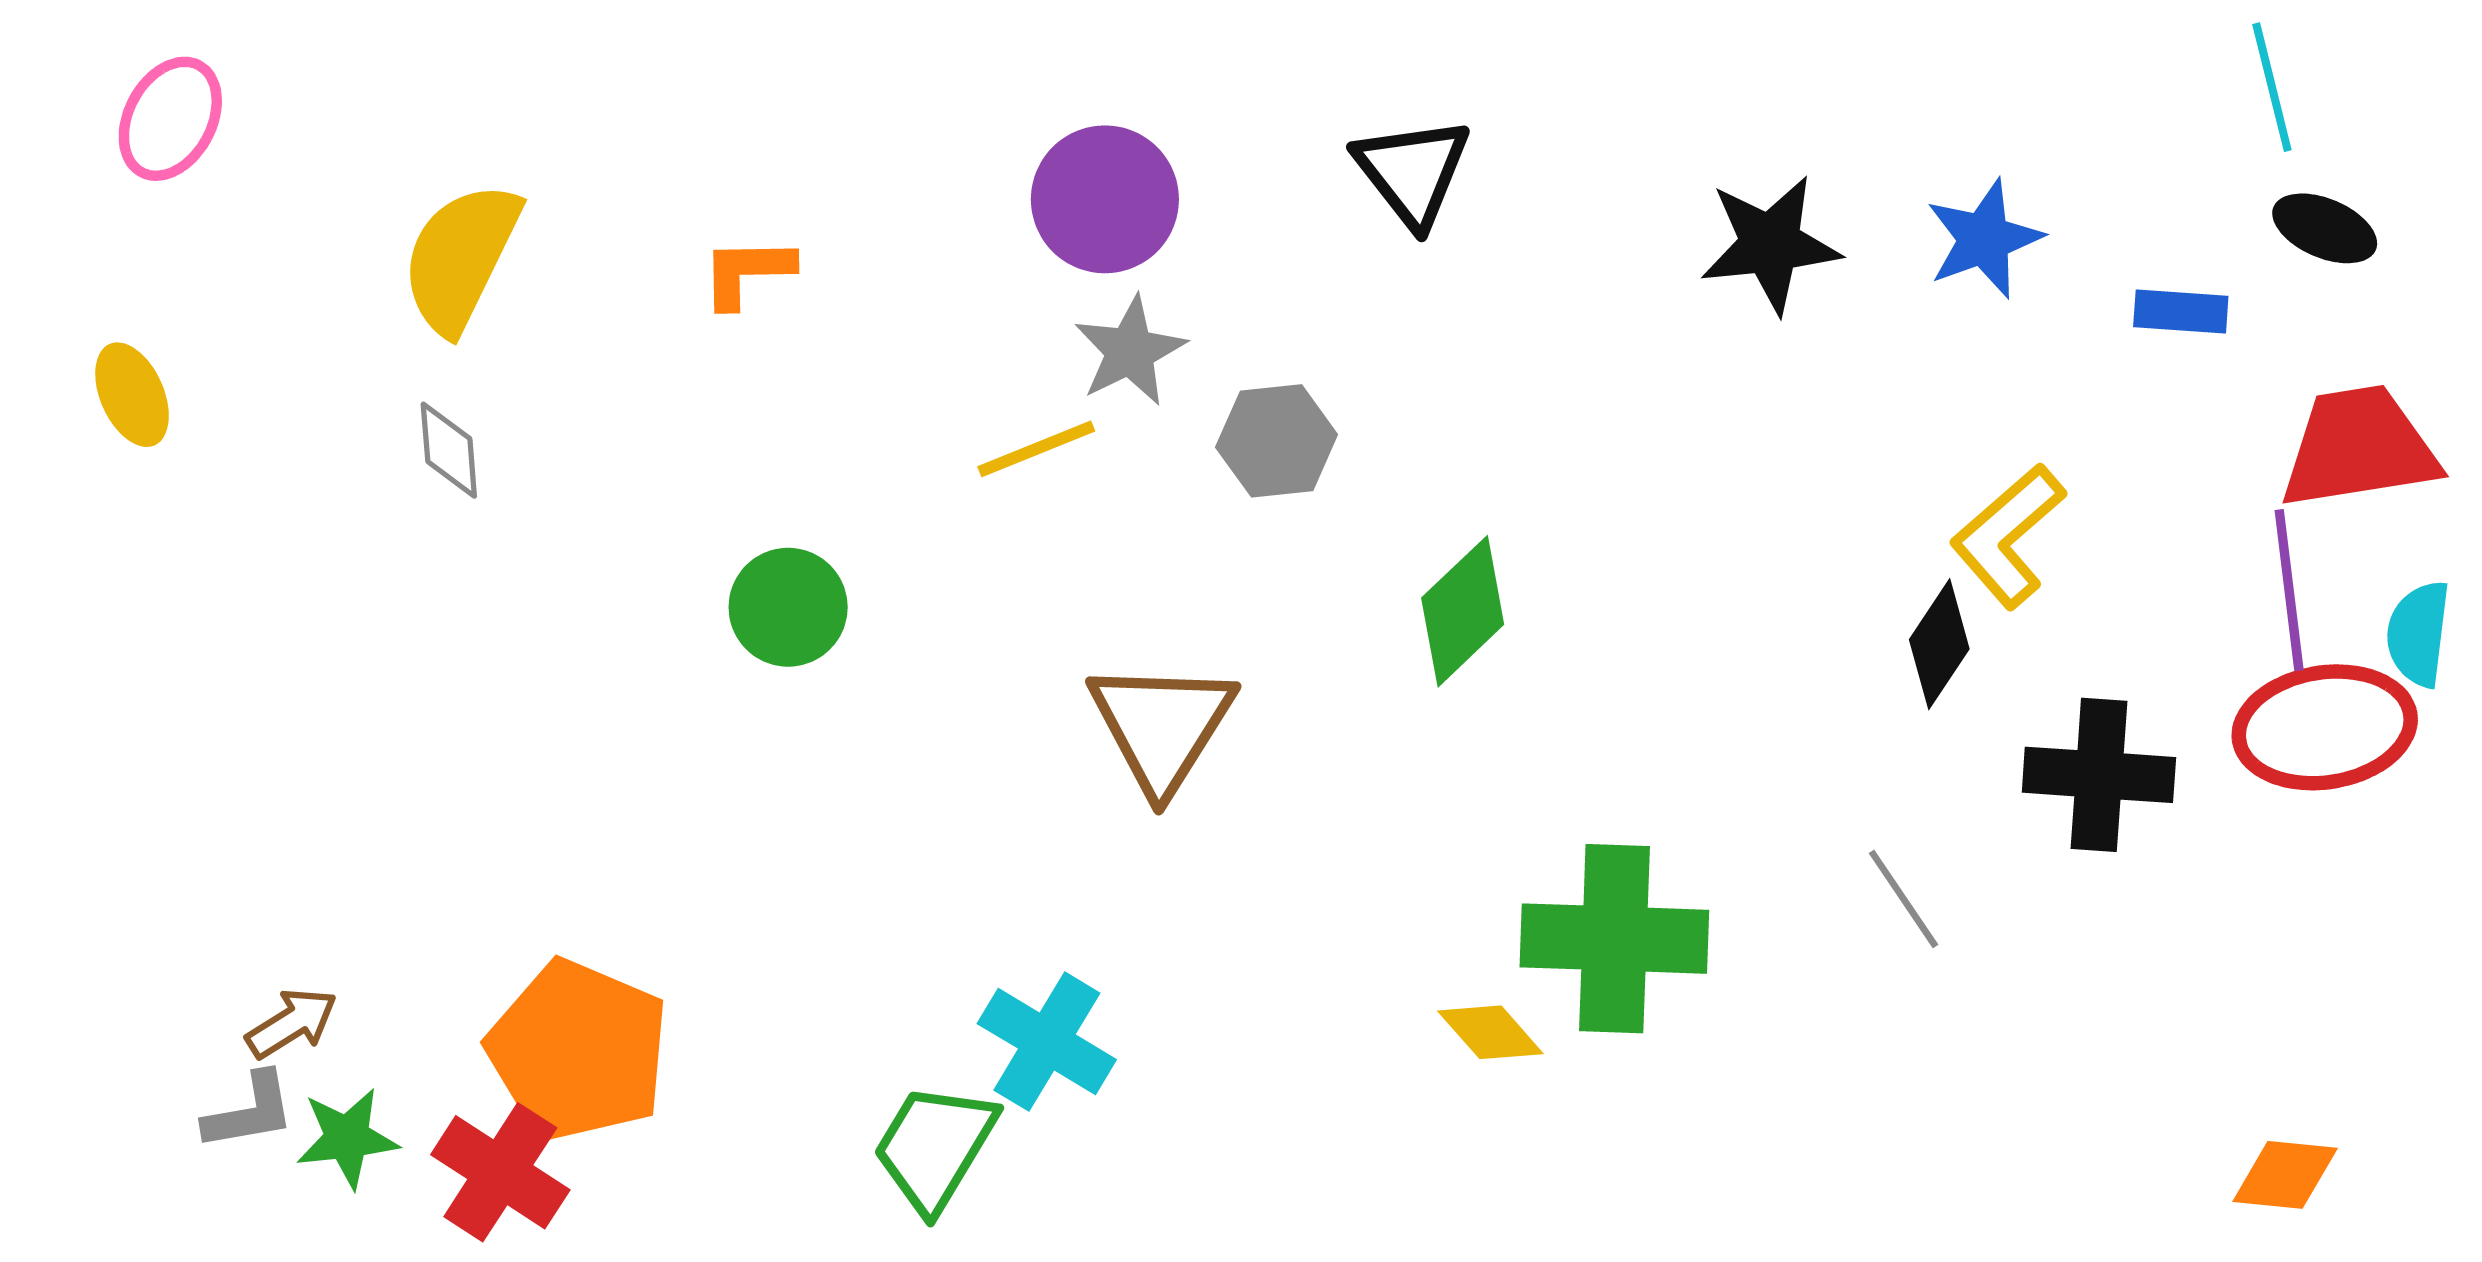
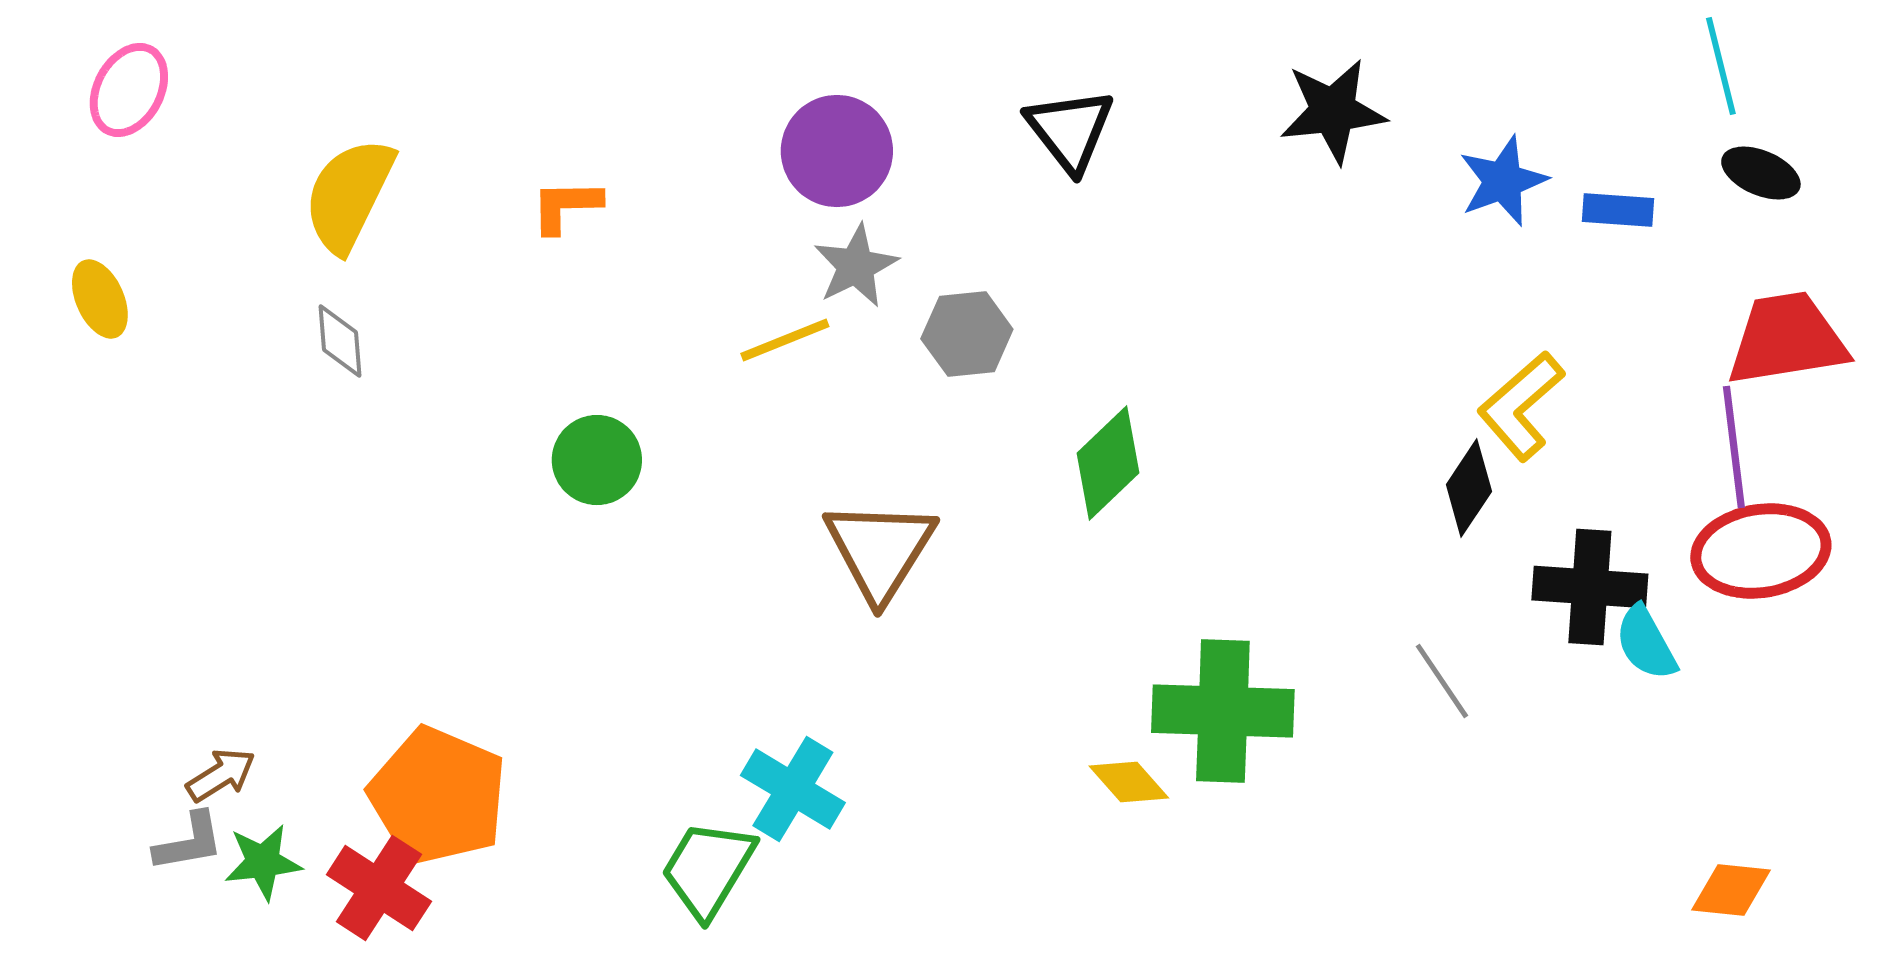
black star: (1770, 244) -> (1333, 111), moved
blue rectangle: (2181, 312) -> (1618, 210), moved
cyan semicircle: (2418, 634) -> (1646, 643), moved, turned -36

